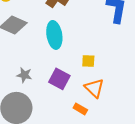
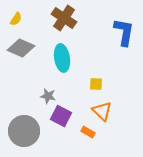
gray star: (24, 75) -> (48, 96), moved
purple square: (59, 79) -> (61, 116), moved

